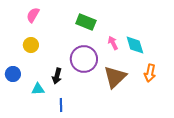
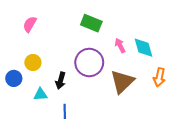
pink semicircle: (33, 15) -> (30, 24), moved
yellow circle: (31, 45) -> (33, 62), moved

